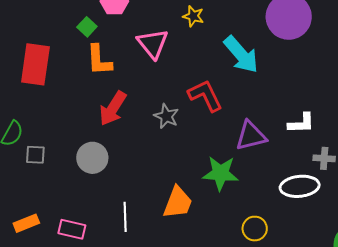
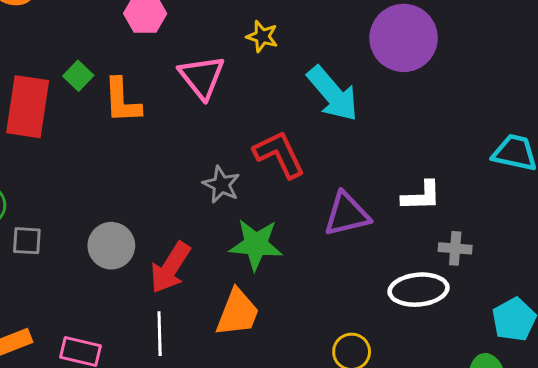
green square: (87, 27) -> (78, 76), moved
red arrow: (113, 108) -> (170, 268), moved
green star: (220, 173) -> (256, 244), moved

